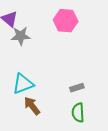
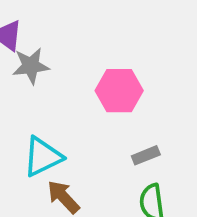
pink hexagon: (66, 21) -> (119, 91), moved

